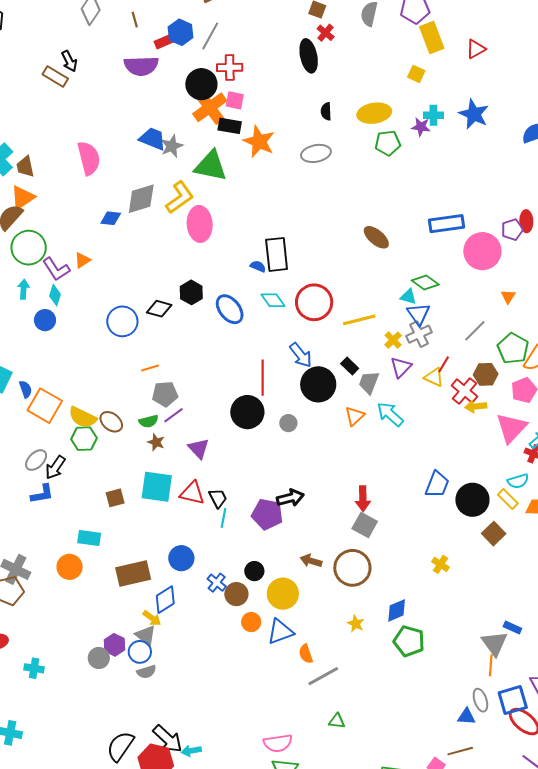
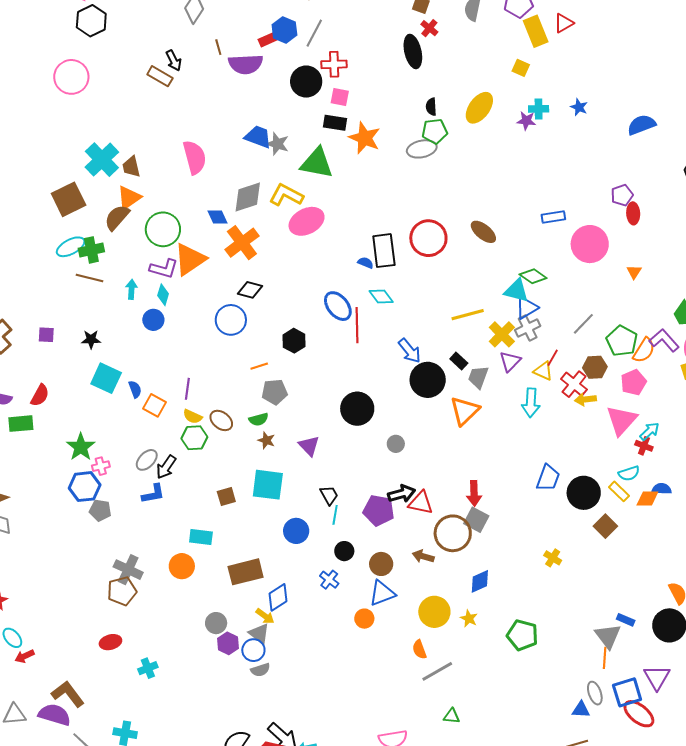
brown line: (135, 20) -> (218, 47), moved
red triangle: (476, 49) -> (564, 23), moved
orange cross: (210, 107) -> (242, 243), moved
yellow ellipse: (374, 113) -> (479, 108), turned -44
blue star: (474, 114) -> (579, 107), size x0.6
green pentagon: (388, 143) -> (435, 131), moved
gray star: (172, 146) -> (277, 144), turned -30
yellow L-shape: (180, 197) -> (286, 195), turned -116
blue diamond: (111, 218) -> (218, 217), turned 60
pink ellipse: (200, 224) -> (307, 221), turned 68
blue rectangle: (446, 224) -> (553, 217), size x0.7
purple pentagon: (512, 230) -> (622, 195), moved
green circle: (29, 248) -> (163, 229), moved
orange triangle: (82, 260) -> (190, 259), size x2.0
purple L-shape: (56, 269) -> (164, 269), turned -40
black hexagon: (191, 292) -> (294, 341), moved
cyan triangle: (408, 297) -> (516, 291), size x1.5
orange triangle: (508, 297) -> (634, 272), moved
red circle: (314, 302) -> (428, 238), moved
black diamond: (159, 309) -> (250, 290), moved
blue triangle: (418, 314) -> (527, 308), turned 35
yellow cross: (393, 340) -> (502, 334), size x1.5
red line: (263, 378) -> (357, 325), moved
orange square: (45, 406) -> (154, 405), size x0.7
cyan arrow: (390, 414) -> (531, 403), moved, turned -128
purple line: (173, 415) -> (187, 389), moved, turned -45
orange triangle: (355, 416) -> (465, 411), size x1.5
yellow semicircle: (83, 417) -> (193, 416), size x0.7
gray circle: (288, 423) -> (396, 444), moved
red triangle: (192, 493) -> (421, 503), moved
blue circle: (181, 558) -> (296, 531), moved
brown circle: (352, 568) -> (453, 533), moved
black circle: (254, 571) -> (344, 551), moved
brown circle: (236, 594) -> (381, 564), moved
yellow circle: (283, 594) -> (434, 612), moved
blue diamond: (397, 610) -> (480, 581), moved
blue triangle: (280, 632) -> (382, 593), moved
gray circle: (99, 658) -> (216, 623), moved
cyan cross: (34, 668) -> (148, 668), turned -30

